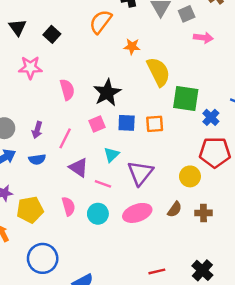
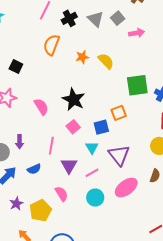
yellow semicircle: (158, 72) -> (106, 61), moved, size x0.7
blue square: (127, 123) -> (101, 127), moved
purple arrow: (37, 130) -> (20, 142), moved
purple triangle: (79, 168) -> (69, 166), turned 42
pink line: (103, 184) -> (92, 173), turned -32
pink semicircle: (68, 206) -> (61, 194), moved

